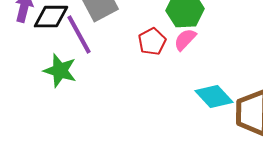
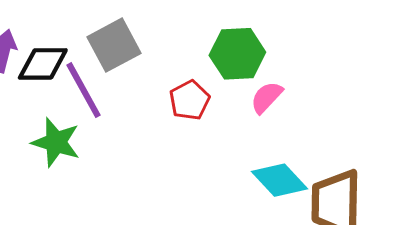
pink semicircle: (185, 40) -> (266, 97), moved

